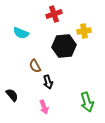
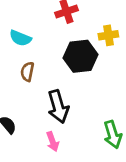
brown semicircle: (35, 66) -> (27, 72), moved, turned 40
black arrow: (48, 82) -> (58, 107), size x1.6

